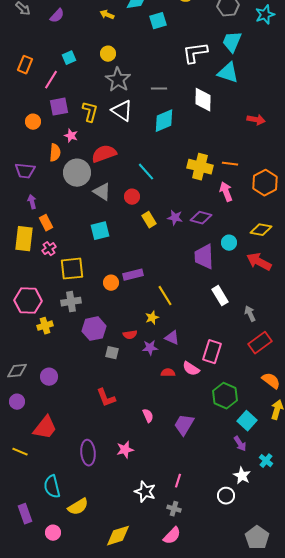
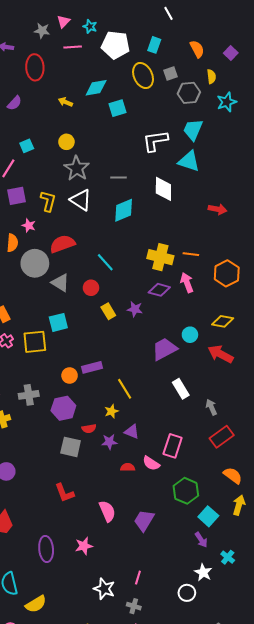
purple diamond: (201, 218) -> (159, 290), moved
purple trapezoid: (204, 257) -> (164, 349), turned 64
yellow square: (72, 269) -> (35, 342), moved
purple hexagon: (94, 329) -> (63, 408), moved
gray square: (112, 353) -> (71, 447), size x1.5
pink semicircle: (148, 416) -> (107, 511), size x1.5

